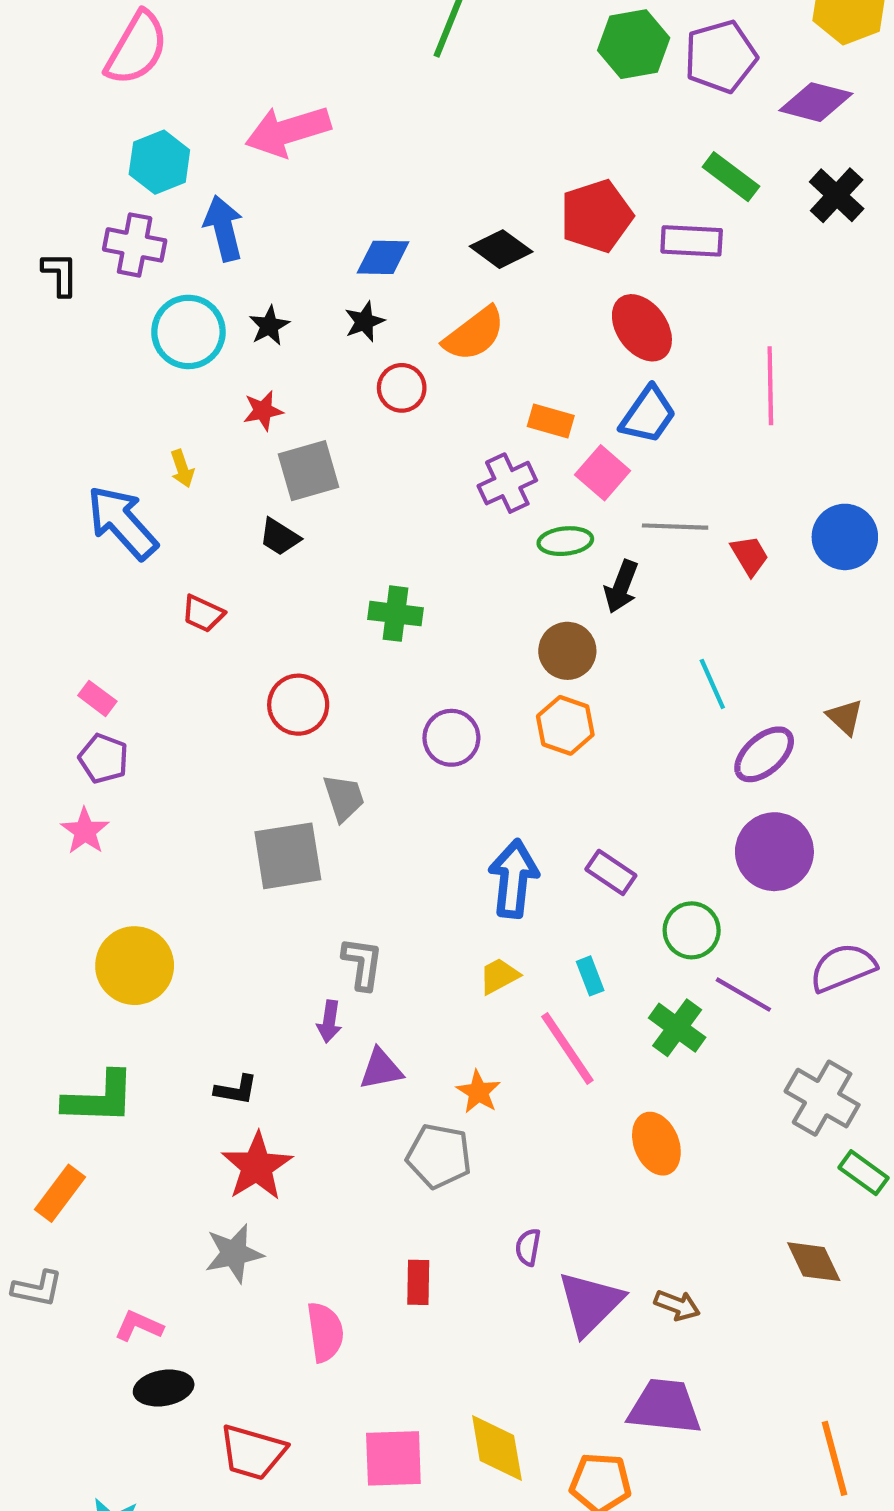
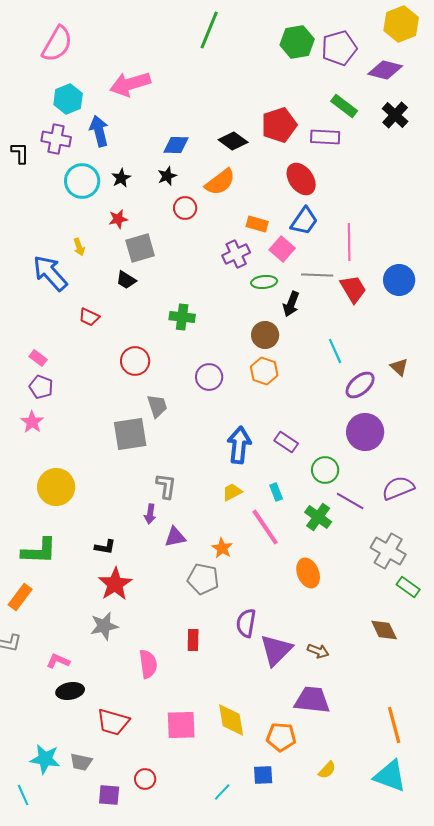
pink line: (770, 386) -> (349, 242), moved
red trapezoid: (750, 556) -> (353, 289), size x1.4
purple semicircle: (528, 1247) -> (246, 623), size x1.6

